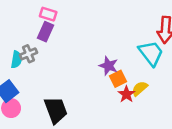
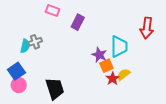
purple rectangle: (46, 32) -> (78, 22), moved
cyan trapezoid: (151, 53) -> (119, 46), moved, turned 35

